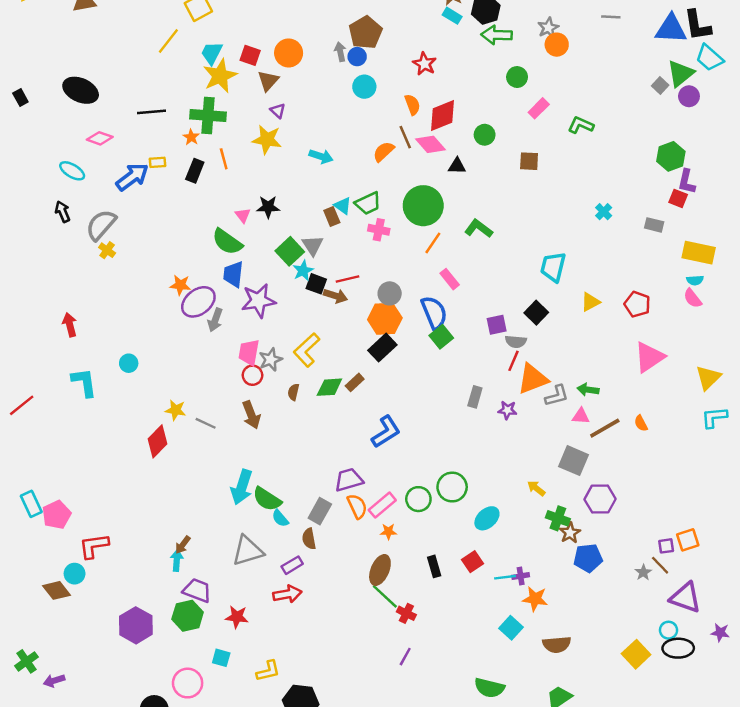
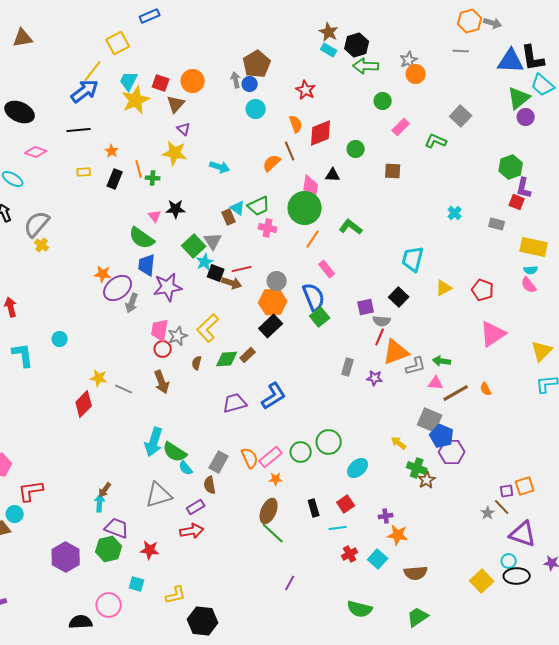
gray square: (660, 85) -> (461, 116), moved, size x1.5
green cross: (208, 115) -> (153, 178), moved, size x0.5
pink diamond: (430, 144) -> (311, 187), moved, turned 50
blue arrow: (132, 177) -> (85, 91), moved
purple trapezoid: (349, 480) -> (235, 403), moved
blue pentagon: (588, 558) -> (442, 436), moved, turned 30
cyan line: (505, 577) -> (338, 528), moved
red cross: (406, 613) -> (350, 554), moved, turned 35

